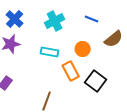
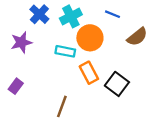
blue cross: (15, 19) -> (39, 14), moved
orange circle: (83, 49) -> (90, 38), moved, size x1.5

